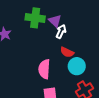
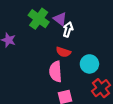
green cross: (35, 18) -> (39, 19), turned 36
red semicircle: (67, 52) -> (63, 52), moved

